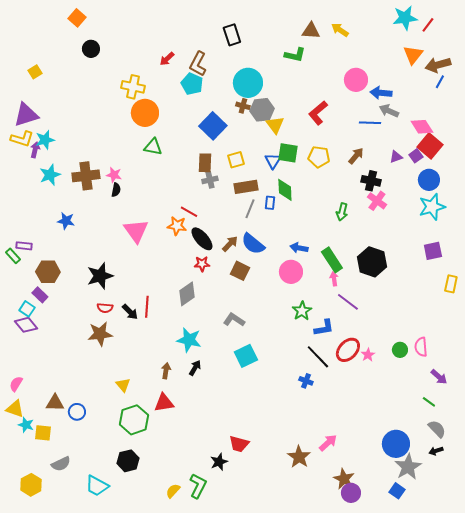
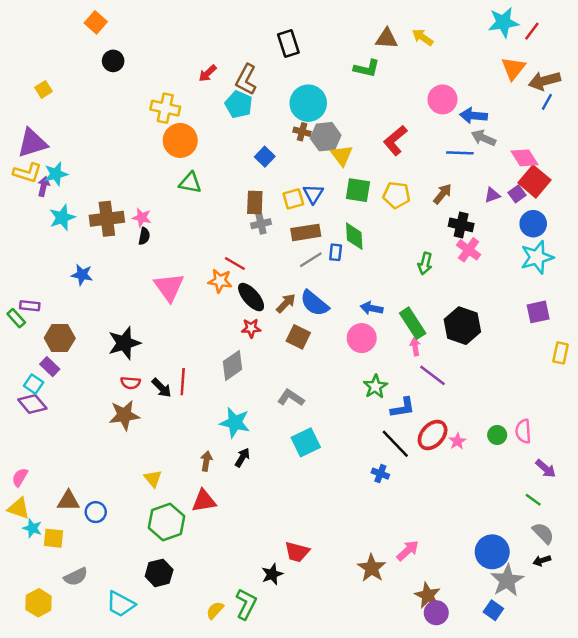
blue square: (213, 126) -> (265, 157), size x0.6
blue triangle: (273, 161) -> (313, 194), moved
gray line: (250, 209) -> (311, 260), turned 36

